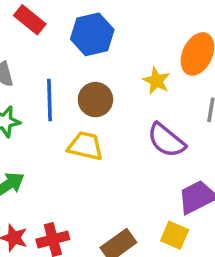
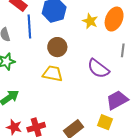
yellow star: (156, 81) -> (90, 21), moved
blue line: (50, 100) -> (29, 26), moved

